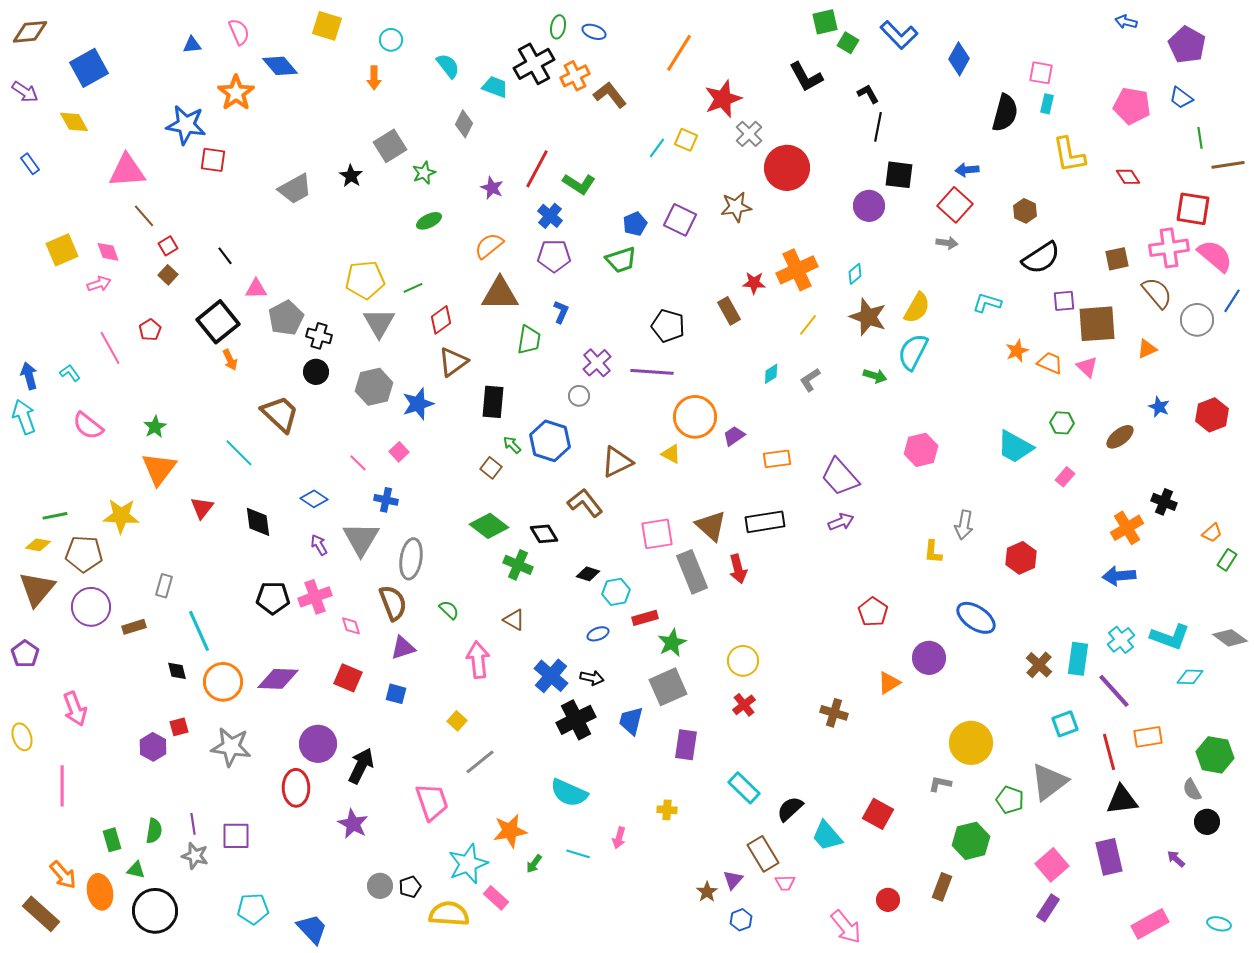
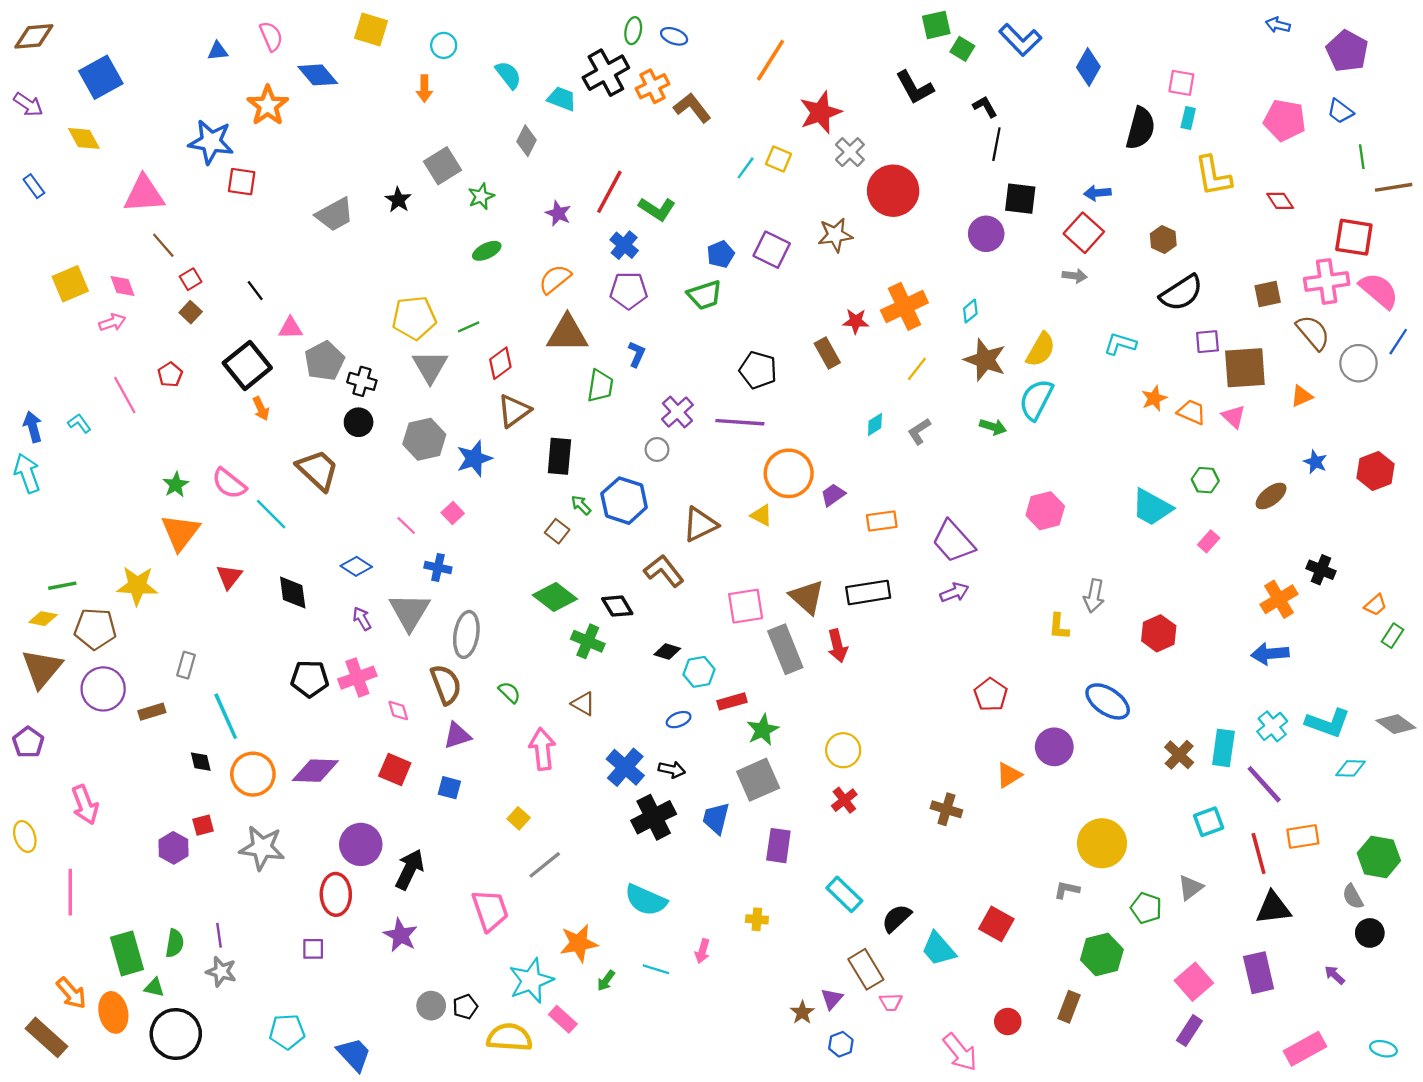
pink semicircle: (88, 426) -> (229, 484), moved
gray triangle: (1049, 782) -> (1190, 888), size x0.6
purple square: (236, 836) -> (313, 949), moved, size x0.7
green rectangle: (112, 840) -> (127, 953), size x1.6

